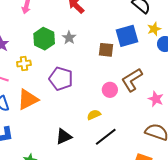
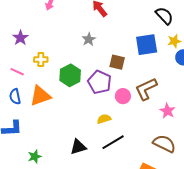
green hexagon: (44, 39) -> (70, 75), moved
brown square: (106, 50) -> (117, 62), moved
purple pentagon: (61, 79) -> (99, 82), moved
black triangle: (64, 137) -> (78, 147), moved

